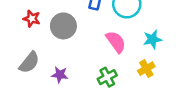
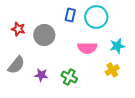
pink semicircle: (116, 42) -> (87, 48), turned 126
green cross: (107, 77) -> (69, 77), moved, turned -35

